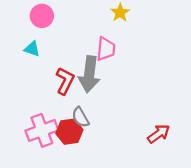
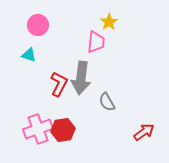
pink trapezoid: (106, 49) -> (96, 42), moved
gray semicircle: (80, 117) -> (107, 102), moved

